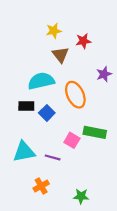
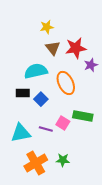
red star: (83, 41) -> (76, 48), moved, size x1.5
purple line: (53, 157) -> (46, 129), moved
orange cross: (41, 186) -> (36, 163), size x1.6
green star: (81, 196) -> (63, 160), moved

